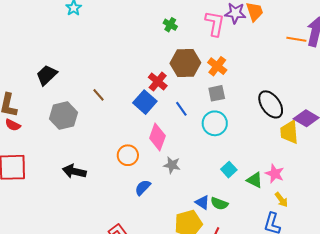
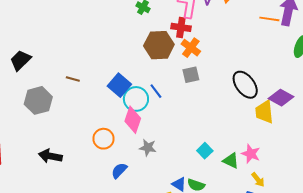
red cross: (158, 82) -> (181, 27), moved, turned -30
brown line: (98, 95) -> (73, 79), turned -32
cyan circle: (215, 123) -> (136, 99), moved

